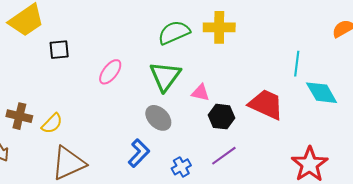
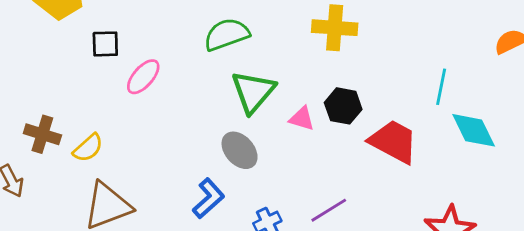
green semicircle: (174, 32) -> (227, 34), moved
pink ellipse: (110, 72) -> (143, 77), moved
black hexagon: (221, 117) -> (343, 106), moved

